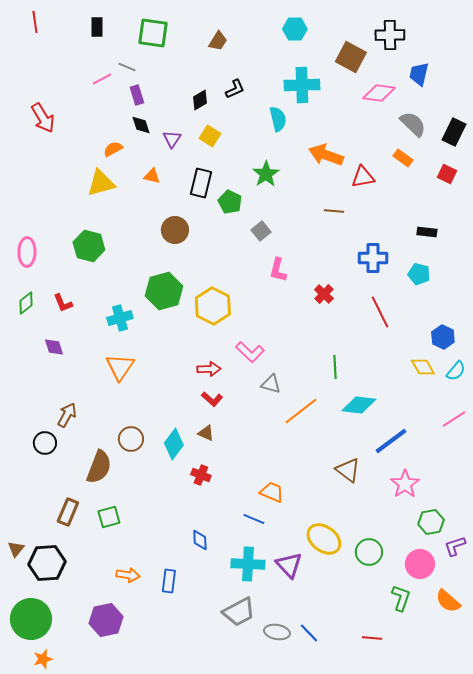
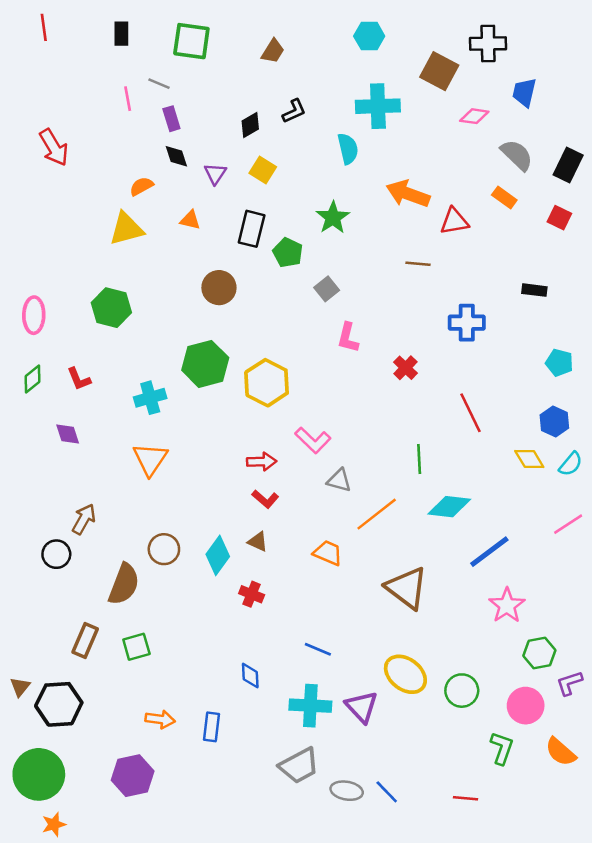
pink line: (102, 79) -> (128, 99), turned -72
pink diamond: (379, 93) -> (474, 116), size x0.7
cyan pentagon: (419, 274) -> (559, 363), moved
red line: (380, 312) -> (471, 413), moved
brown triangle: (348, 470) -> (407, 588), moved, size x1.4
orange trapezoid: (272, 492) -> (328, 553), moved

